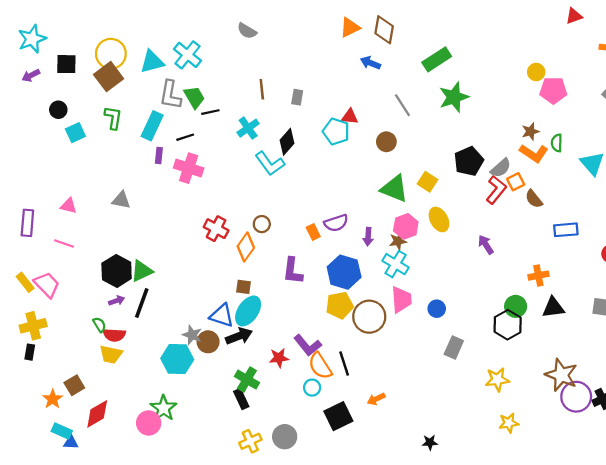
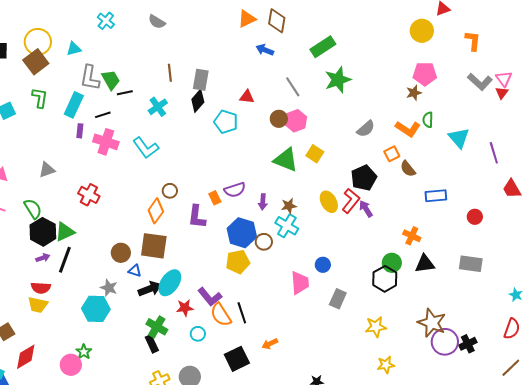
cyan cross: (187, 55) -> (106, 21), moved, size x0.7
cyan triangle: (152, 62) -> (74, 49), size x0.7
yellow circle: (536, 72) -> (422, 31), moved, size x1.5
gray rectangle: (297, 97) -> (201, 80), size x1.5
cyan pentagon: (336, 131) -> (226, 122), moved
brown star: (530, 131) -> (414, 93), moved
black diamond: (287, 142) -> (198, 101), moved
black pentagon: (469, 161) -> (364, 178), moved
cyan L-shape: (270, 163) -> (146, 148), moved
gray semicircle: (501, 168) -> (366, 129), moved
red L-shape: (496, 190) -> (351, 201), moved
gray triangle: (121, 200) -> (47, 170), turned -30
yellow ellipse: (439, 219) -> (329, 202), moved
pink hexagon: (406, 226) -> (296, 121), moved
red cross: (216, 229) -> (89, 195), moved
purple L-shape: (293, 271) -> (197, 217), moved
orange cross: (538, 276) -> (412, 236), turned 36
brown square: (243, 287) -> (154, 246), size x2.0
pink trapezoid: (401, 300) -> (300, 283), moved
cyan ellipse: (248, 311) -> (170, 283), moved
blue triangle: (222, 316) -> (135, 271), size x0.6
brown circle: (369, 317) -> (264, 242), moved, size x0.6
green semicircle: (99, 325) -> (33, 209), moved, size x1.5
brown circle: (208, 342) -> (121, 253), moved
cyan circle: (312, 388) -> (198, 334), moved
green star: (163, 408) -> (84, 352), size x0.7

